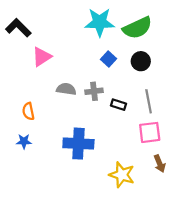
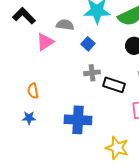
blue square: (108, 59) -> (88, 44), moved
gray semicircle: (66, 89) -> (65, 25), moved
black rectangle: (118, 105) -> (114, 85), size x1.5

